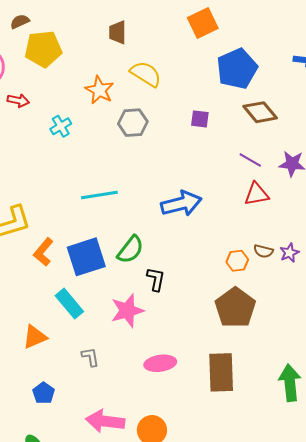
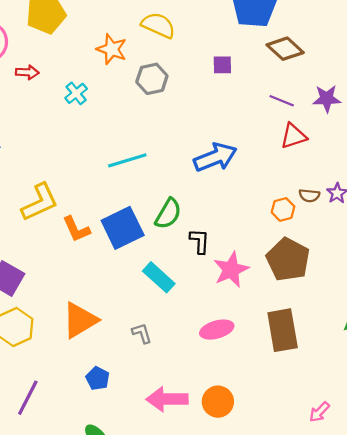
orange L-shape: (43, 252) -> (76, 229), turned -56
cyan rectangle: (69, 304) -> (159, 277), moved
pink star: (127, 311) -> (231, 270), moved
orange triangle: (35, 337) -> (80, 320), size x1.4

